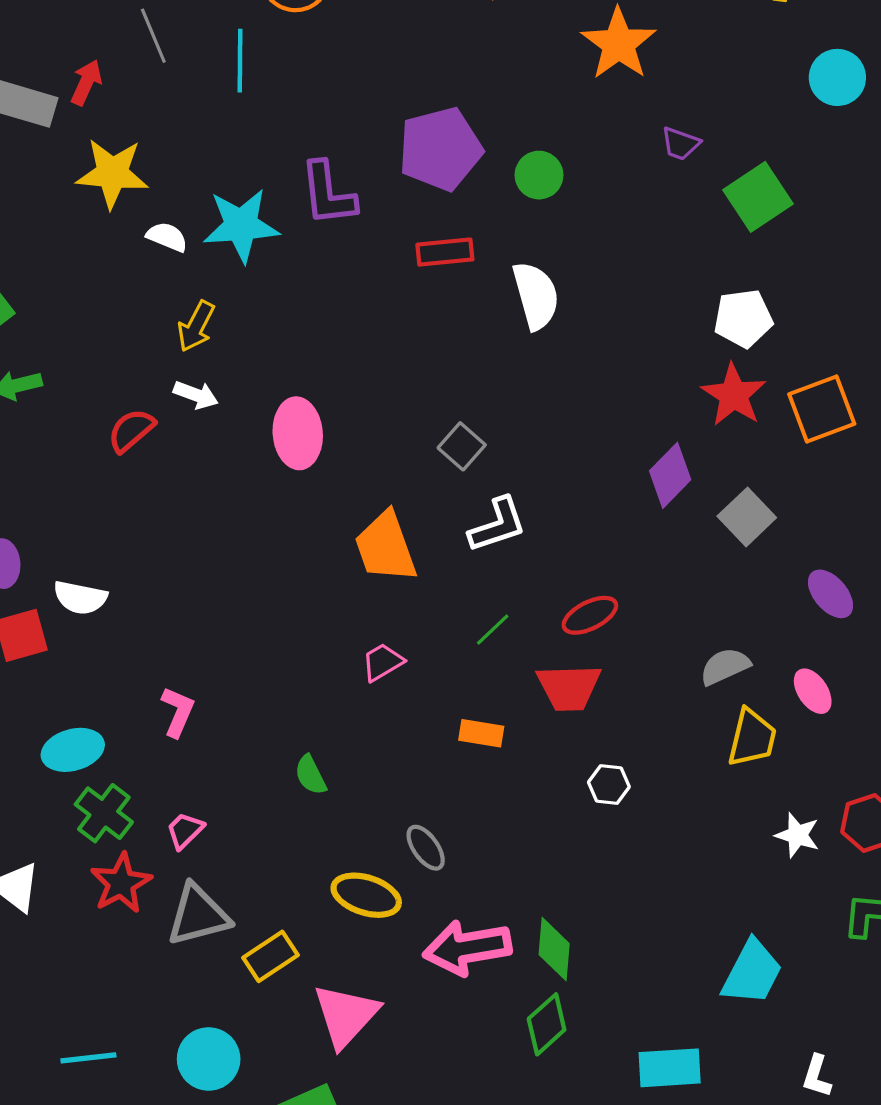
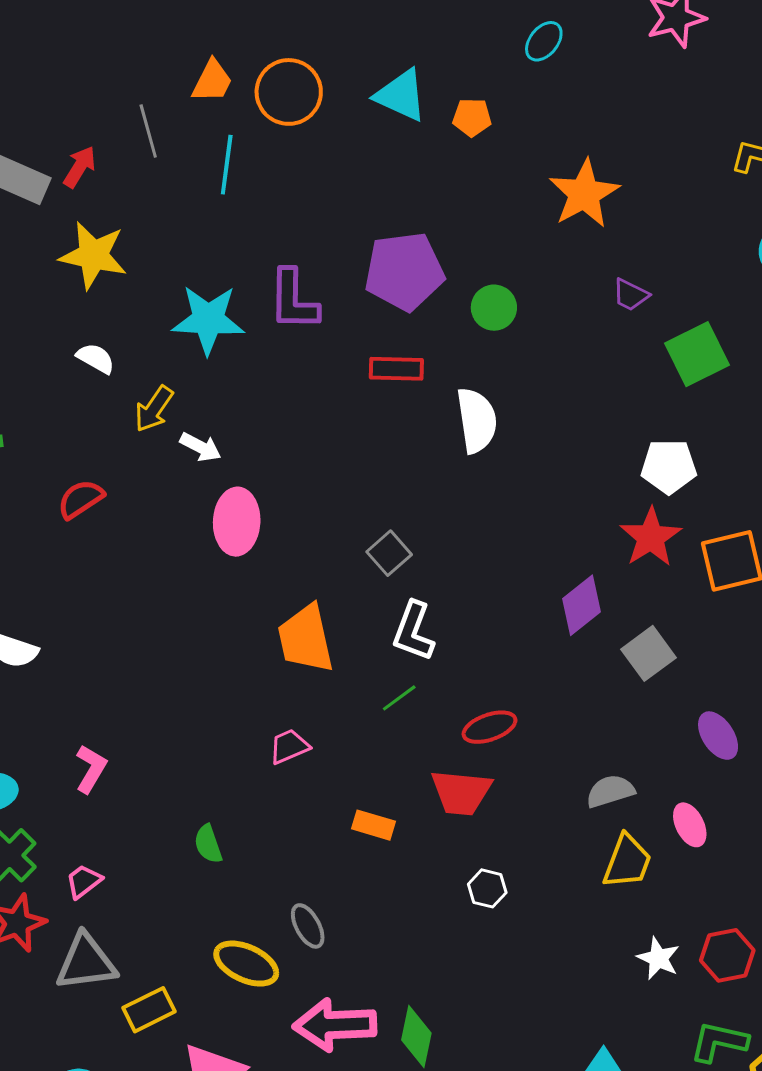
white semicircle: (167, 237) -> (96, 358), moved
white arrow: (196, 395) -> (201, 447), moved
white L-shape: (497, 525) -> (413, 631), turned 122
green line: (493, 630) -> (399, 698), moved

